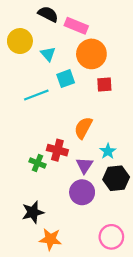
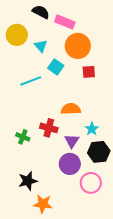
cyan square: (66, 79) -> (56, 67), turned -35
orange semicircle: (83, 128) -> (71, 109), turned 60
green cross: (38, 163) -> (23, 137), moved
pink circle: (111, 237) -> (91, 183), moved

